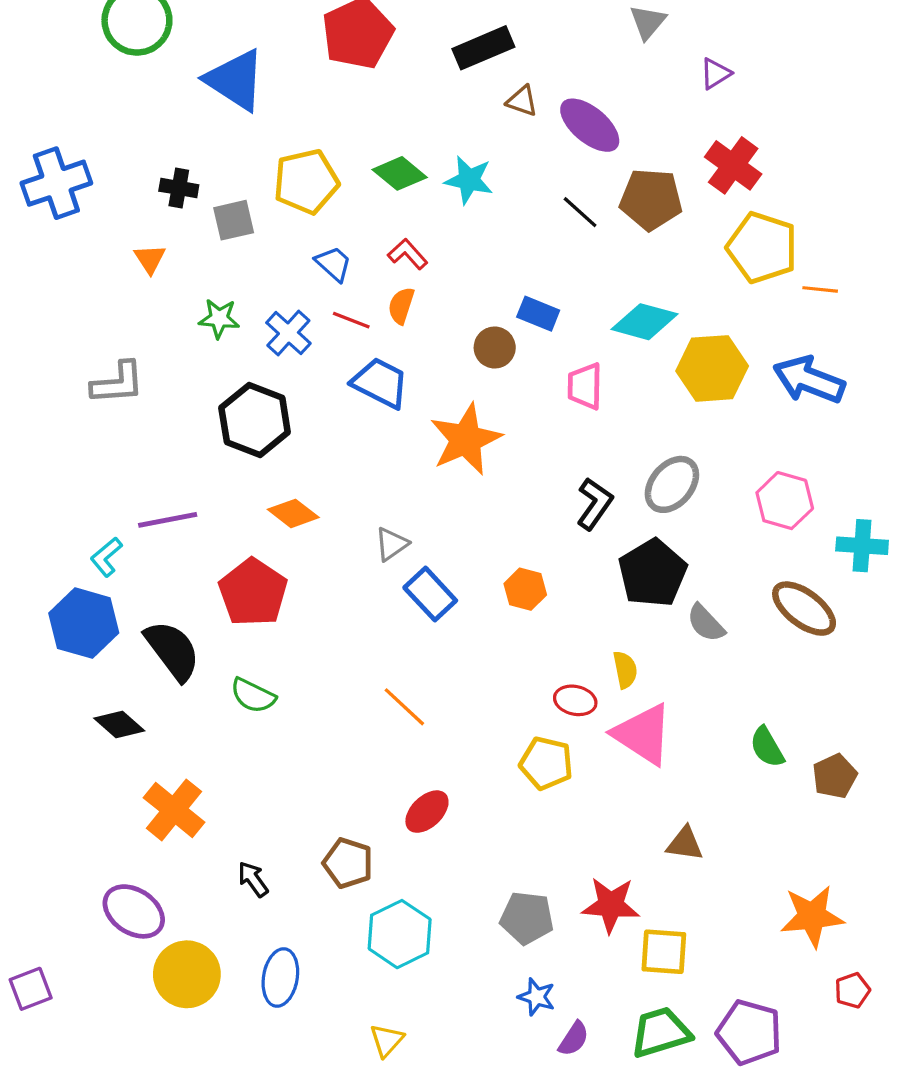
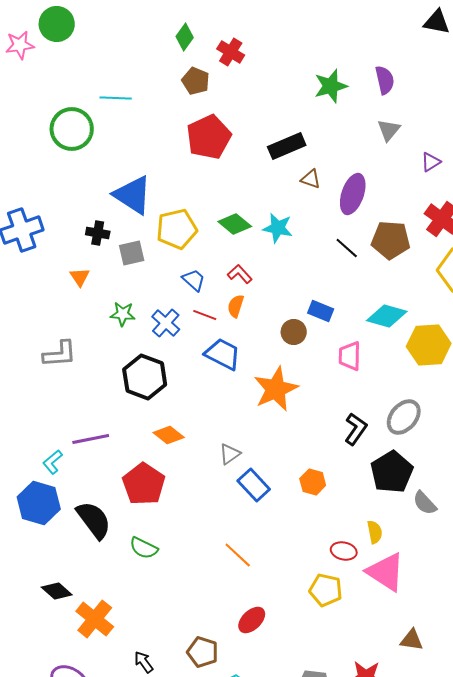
blue triangle: (235, 80) -> (133, 195), moved
purple ellipse: (590, 125) -> (353, 194), turned 69
black diamond: (119, 725) -> (57, 591), moved

